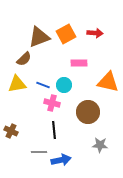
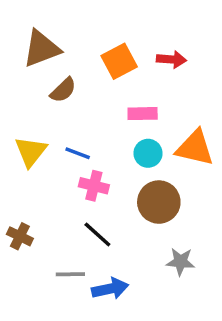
brown triangle: (39, 37) -> (42, 49), moved
brown semicircle: (24, 59) -> (63, 90), moved
yellow triangle: (17, 84) -> (31, 151), turned -42
cyan circle: (64, 85) -> (148, 153), moved
black line: (54, 130) -> (97, 234), turned -42

